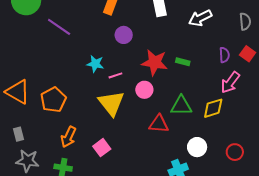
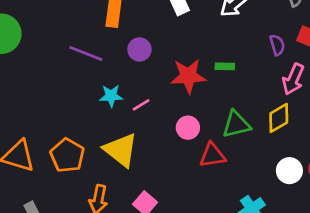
purple line: (59, 27) -> (86, 54), moved
pink circle: (144, 90) -> (188, 128), moved
yellow triangle: (111, 103) -> (121, 150), moved
white circle: (197, 147) -> (289, 171), moved

